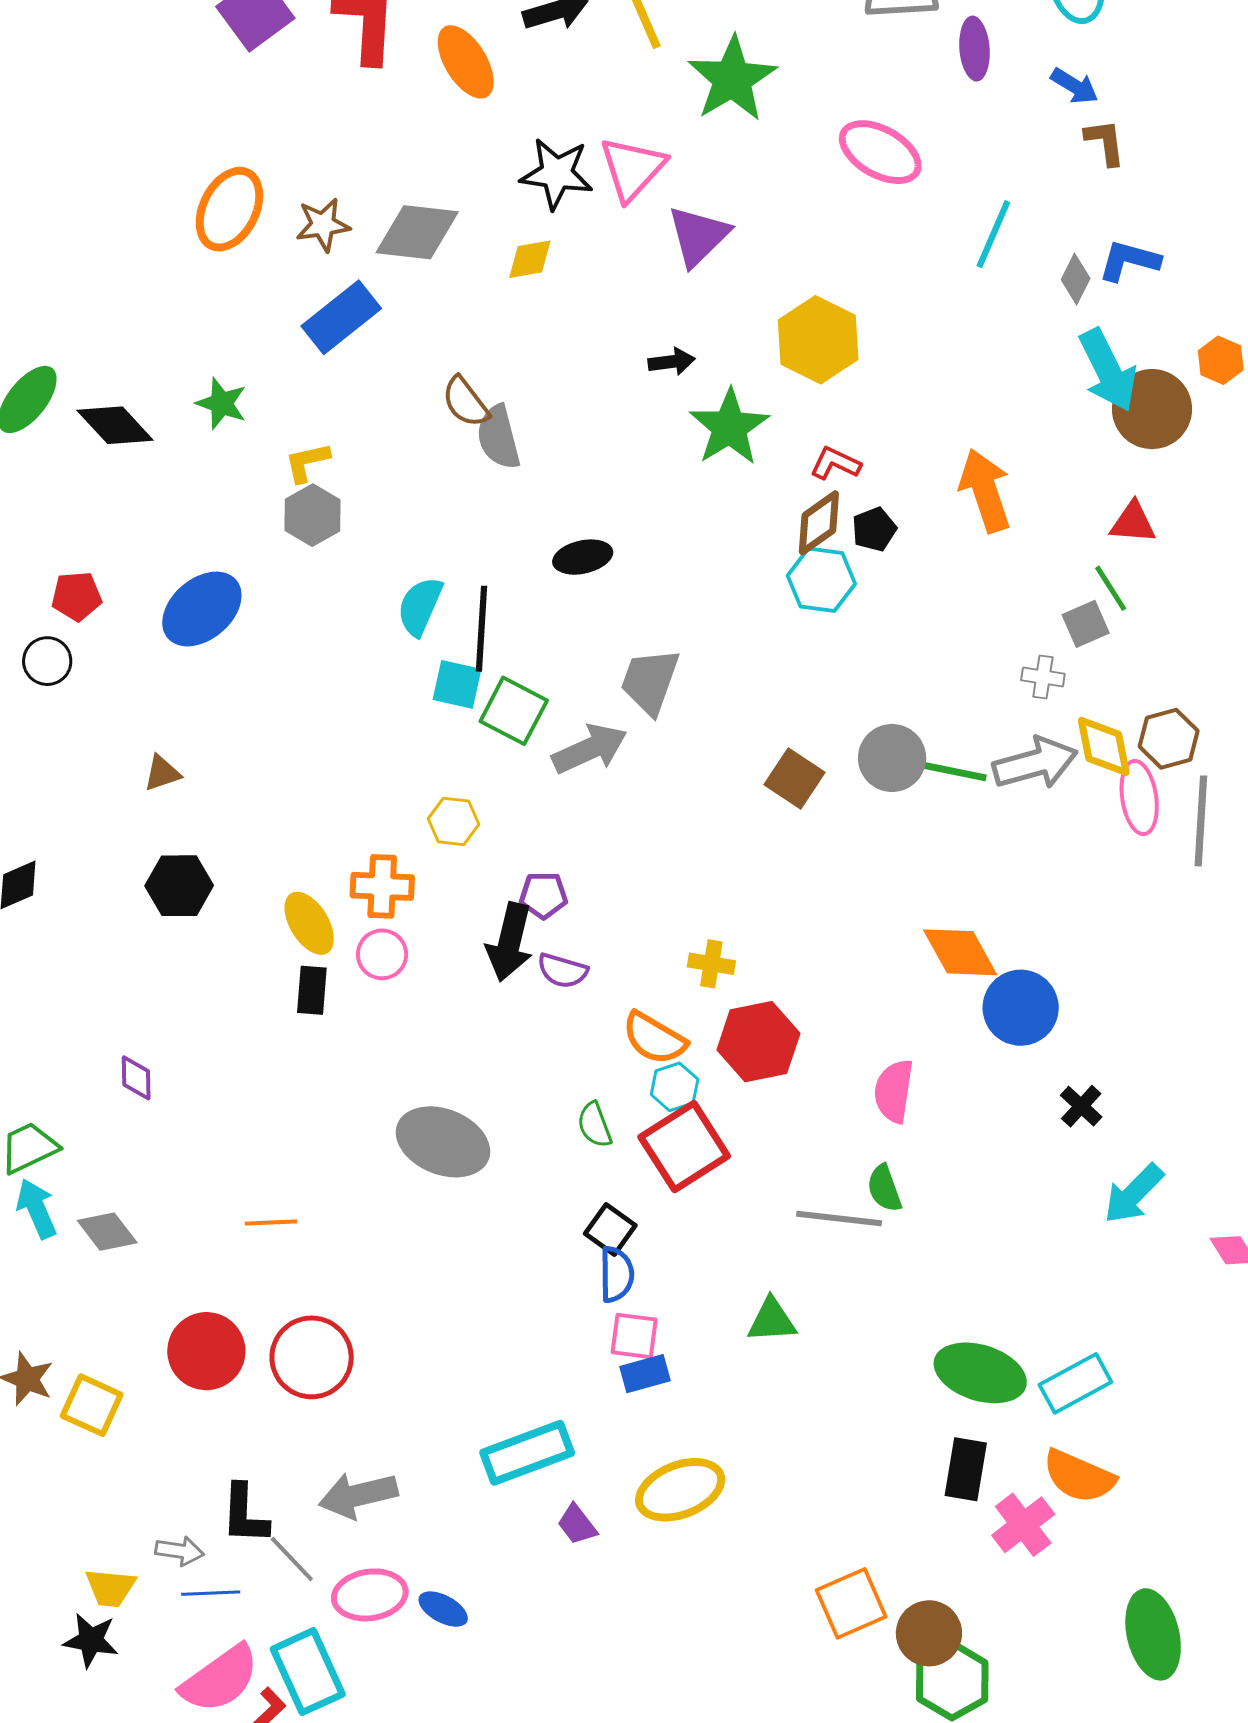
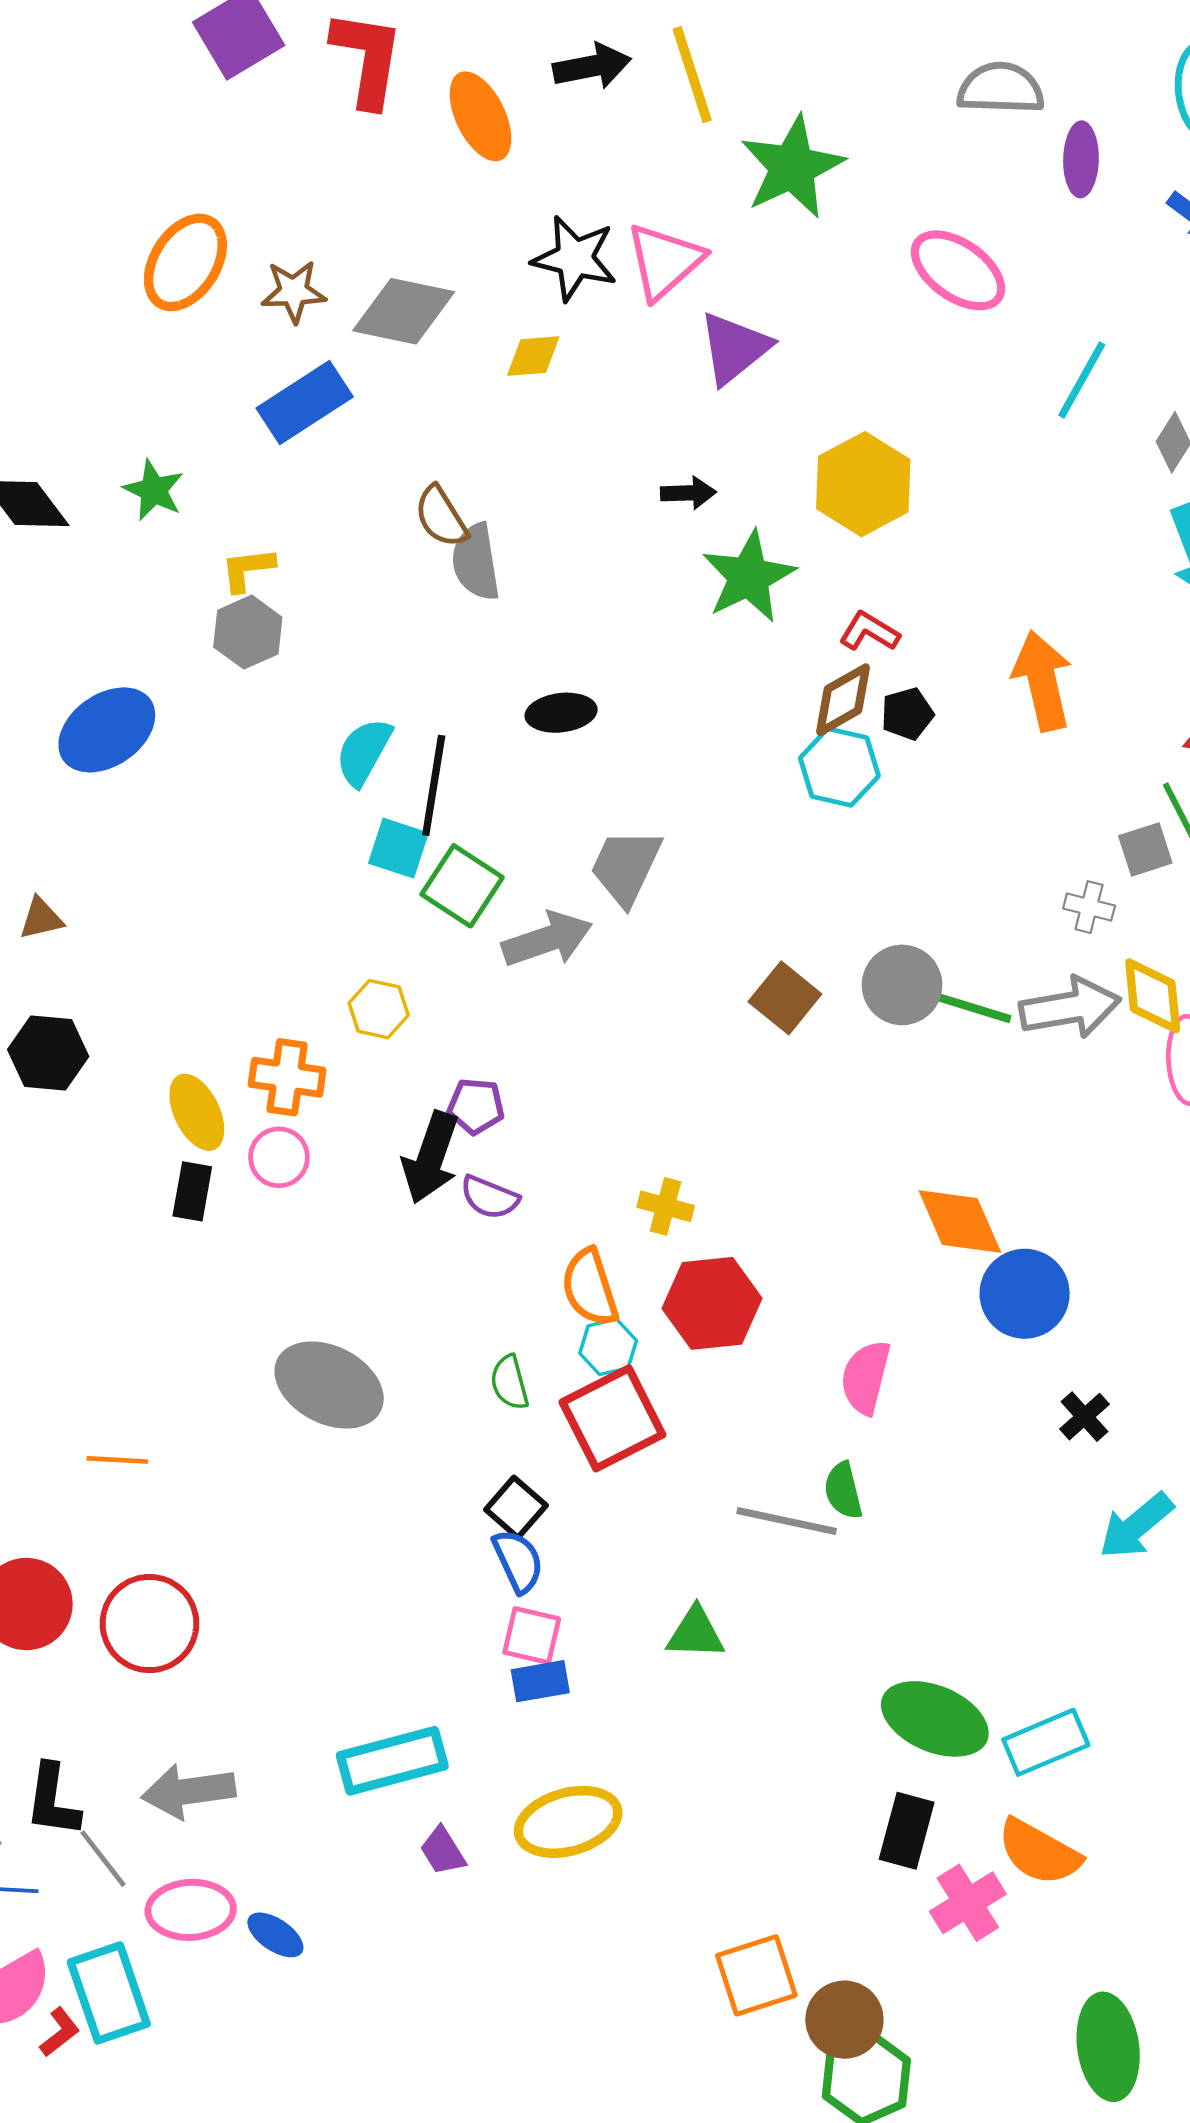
orange semicircle: (654, 1038) -> (590, 1287), turned 36
blue semicircle: (616, 1274) -> (518, 1561), turned -30

